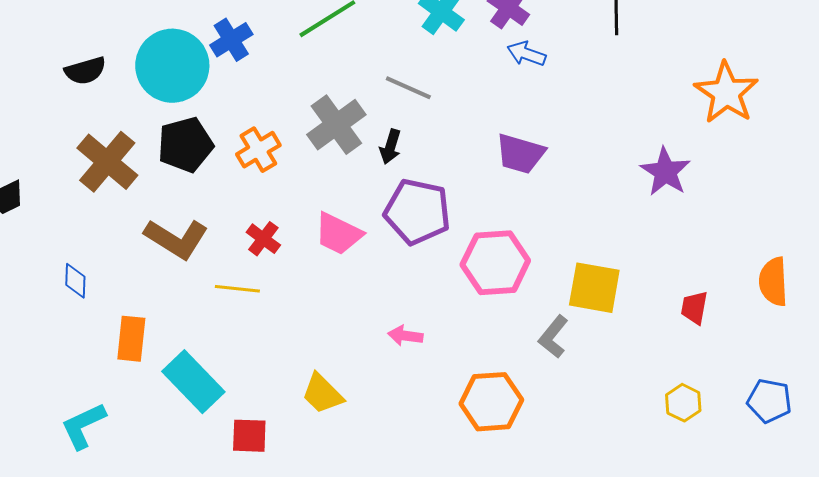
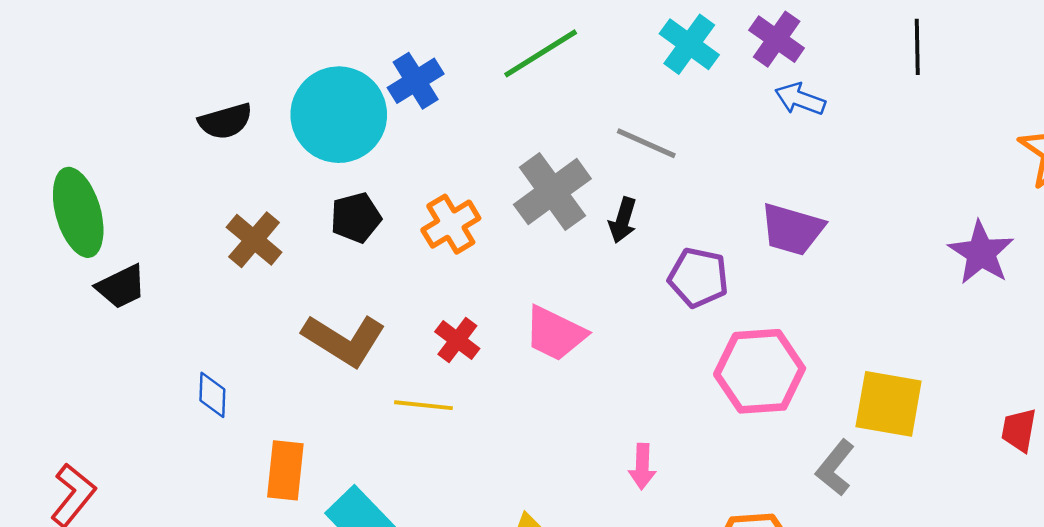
black pentagon: (185, 145) -> (356, 218), size x0.7
brown cross: (107, 162) -> (254, 240), size x0.7
purple pentagon: (417, 212) -> (698, 278), moved, size x0.7
pink arrow: (405, 336) -> (642, 466), turned -96

